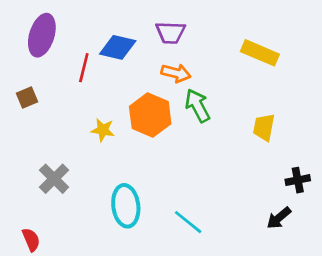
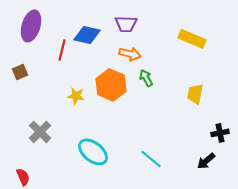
green arrow: (198, 106) -> (146, 78), size x0.7
cyan ellipse: (126, 206) -> (93, 152), turned -44
cyan line: (188, 222) -> (151, 159), moved

